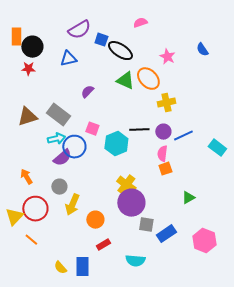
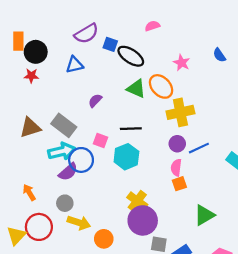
yellow cross: (166, 103) -> (180, 112), size x1.4
black line: (139, 130) -> (131, 129), moved
cyan arrow: (56, 139) -> (62, 151), size x1.4
green triangle: (188, 198) -> (204, 215), size x1.5
yellow arrow: (72, 205) -> (79, 223), turned -95

